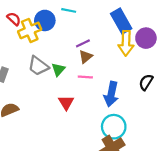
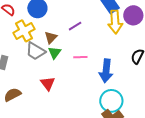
yellow cross: (30, 30) -> (24, 31), moved
brown triangle: (86, 57) -> (51, 37), moved
red triangle: (66, 103) -> (48, 83), moved

